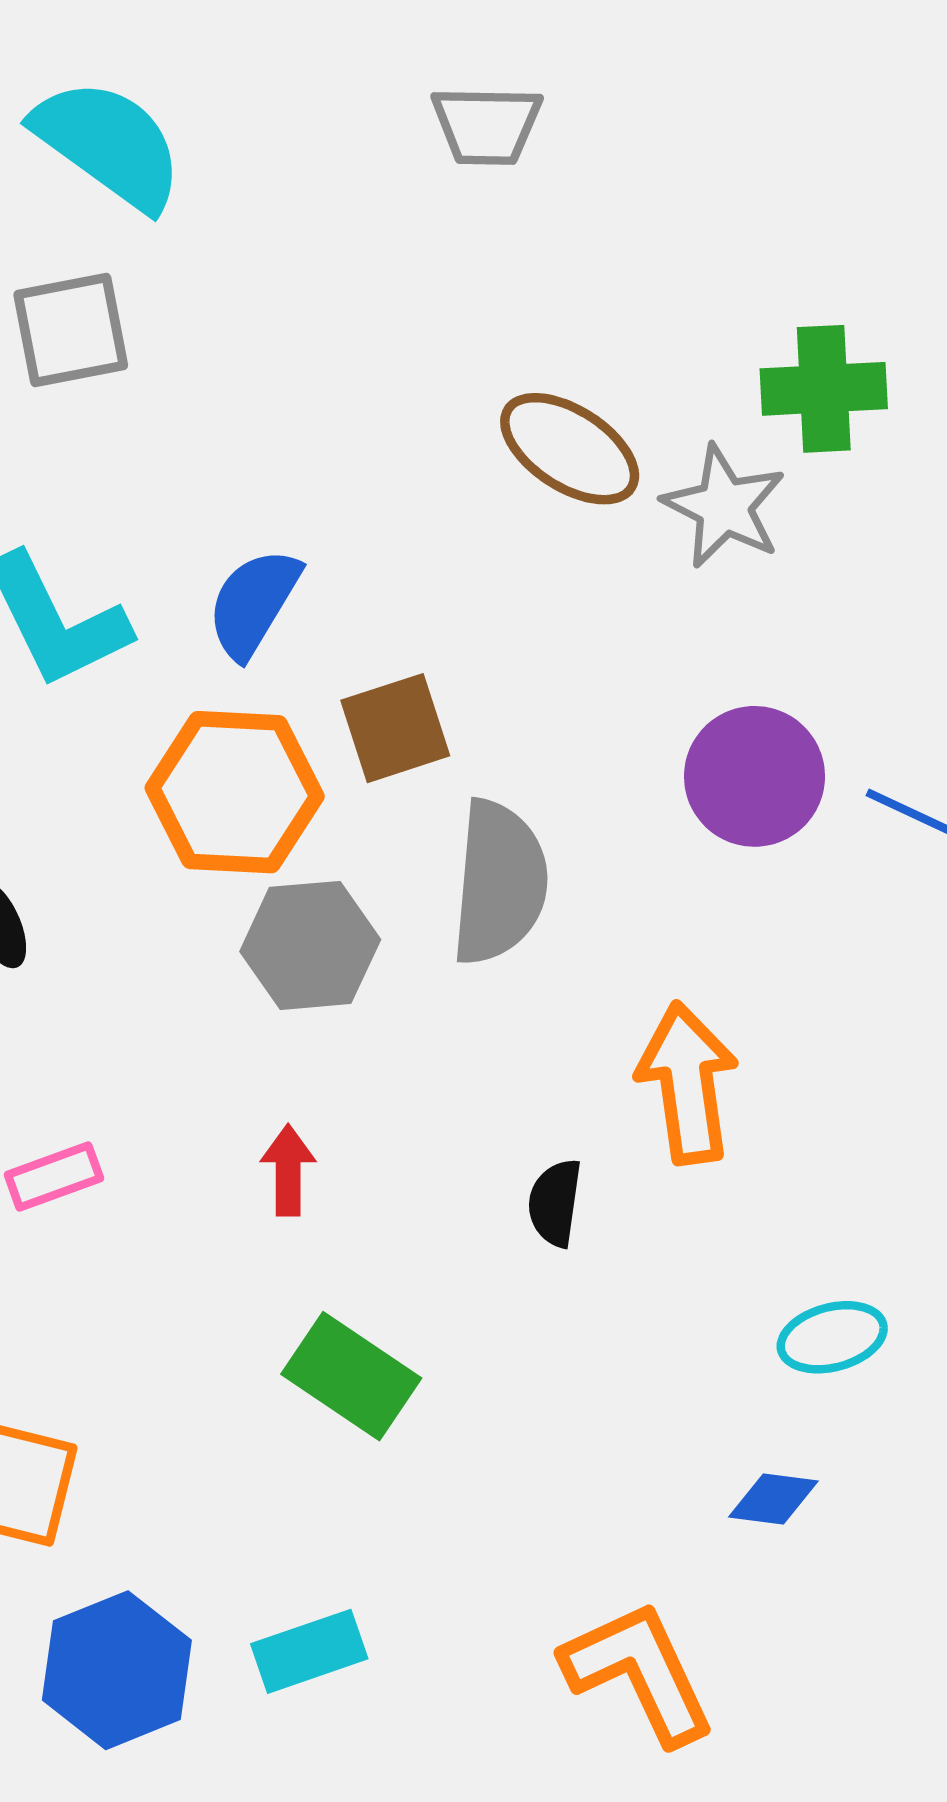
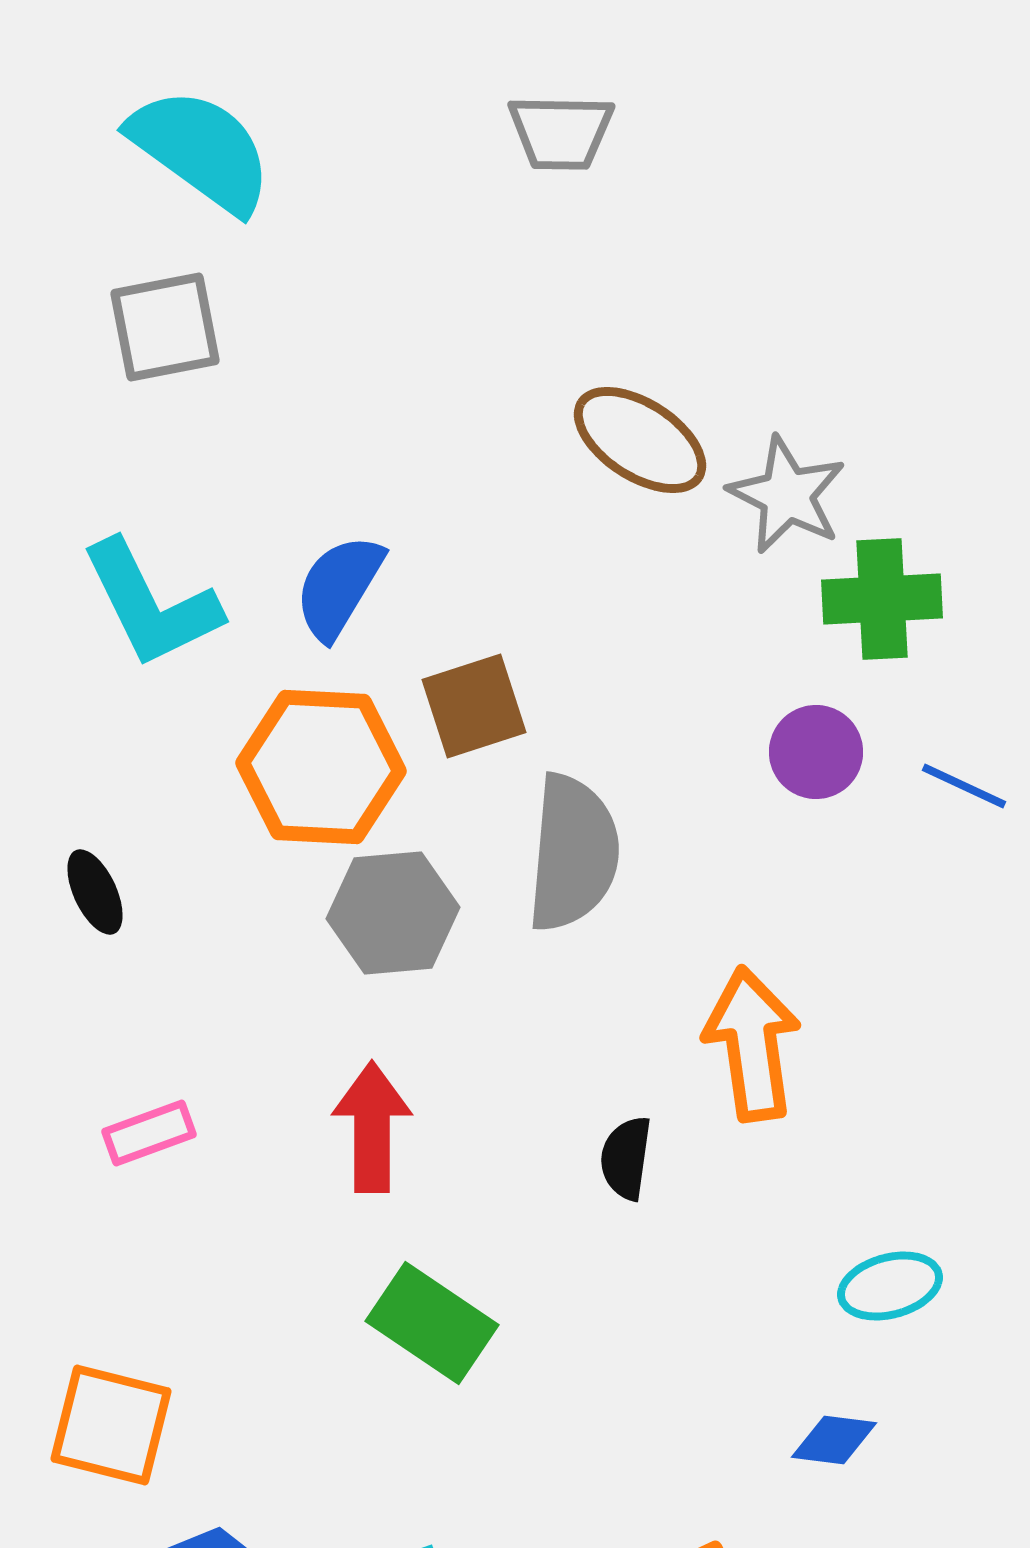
green cross: (824, 389) -> (882, 599), moved
purple circle: (754, 776) -> (816, 752), size x0.7
red arrow: (288, 1170) -> (372, 1127), size x1.5

